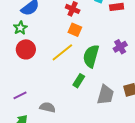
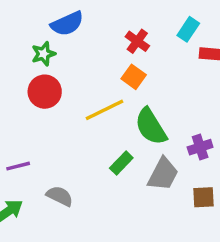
purple cross: (120, 47) -> (200, 147), moved
green semicircle: (91, 56) -> (151, 127), turned -60
gray trapezoid: (105, 95) -> (163, 174), moved

